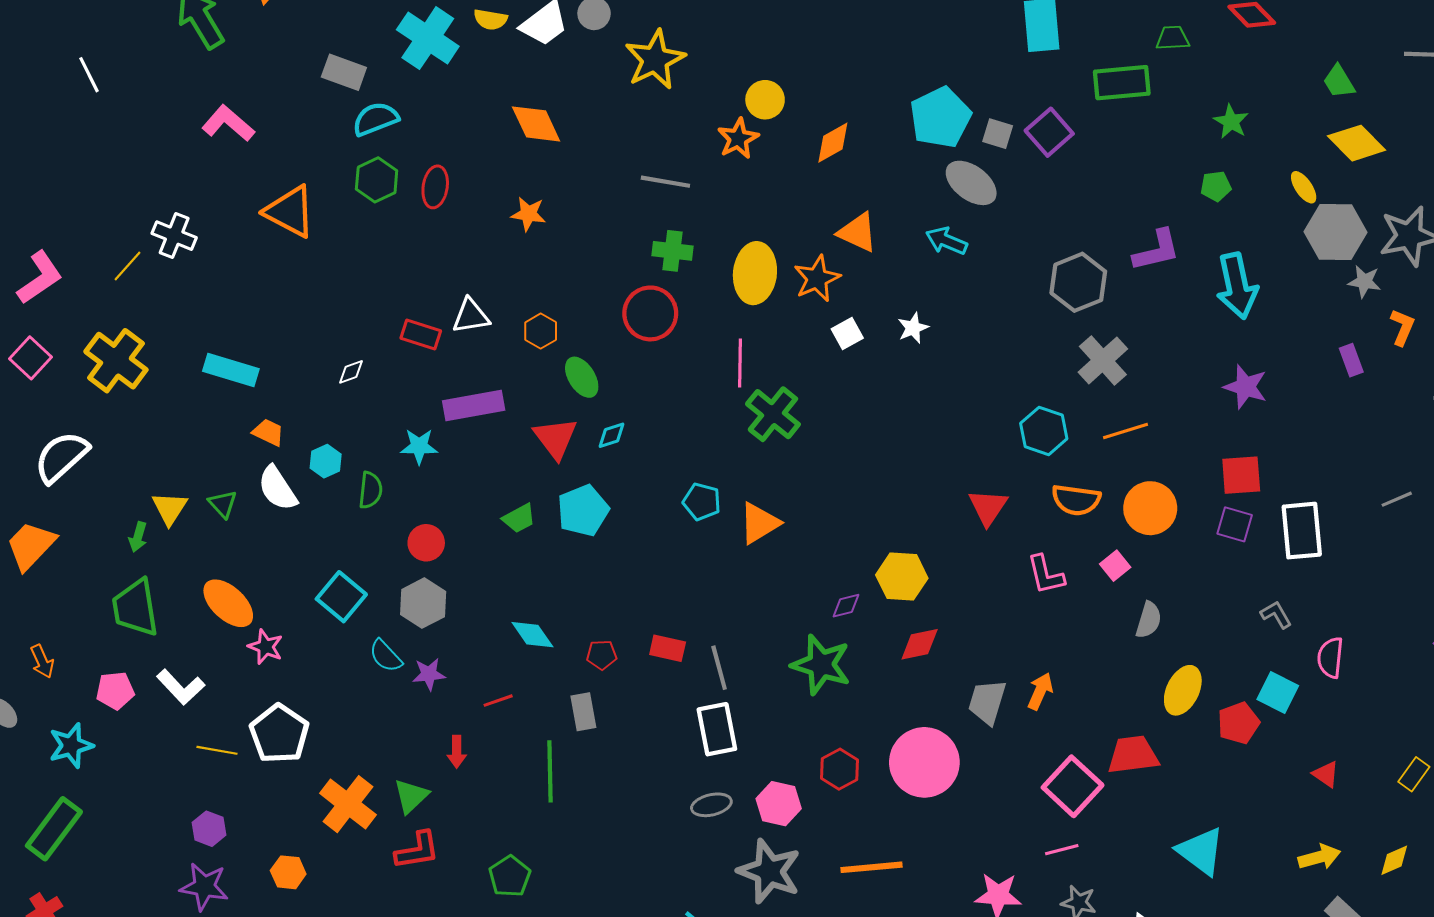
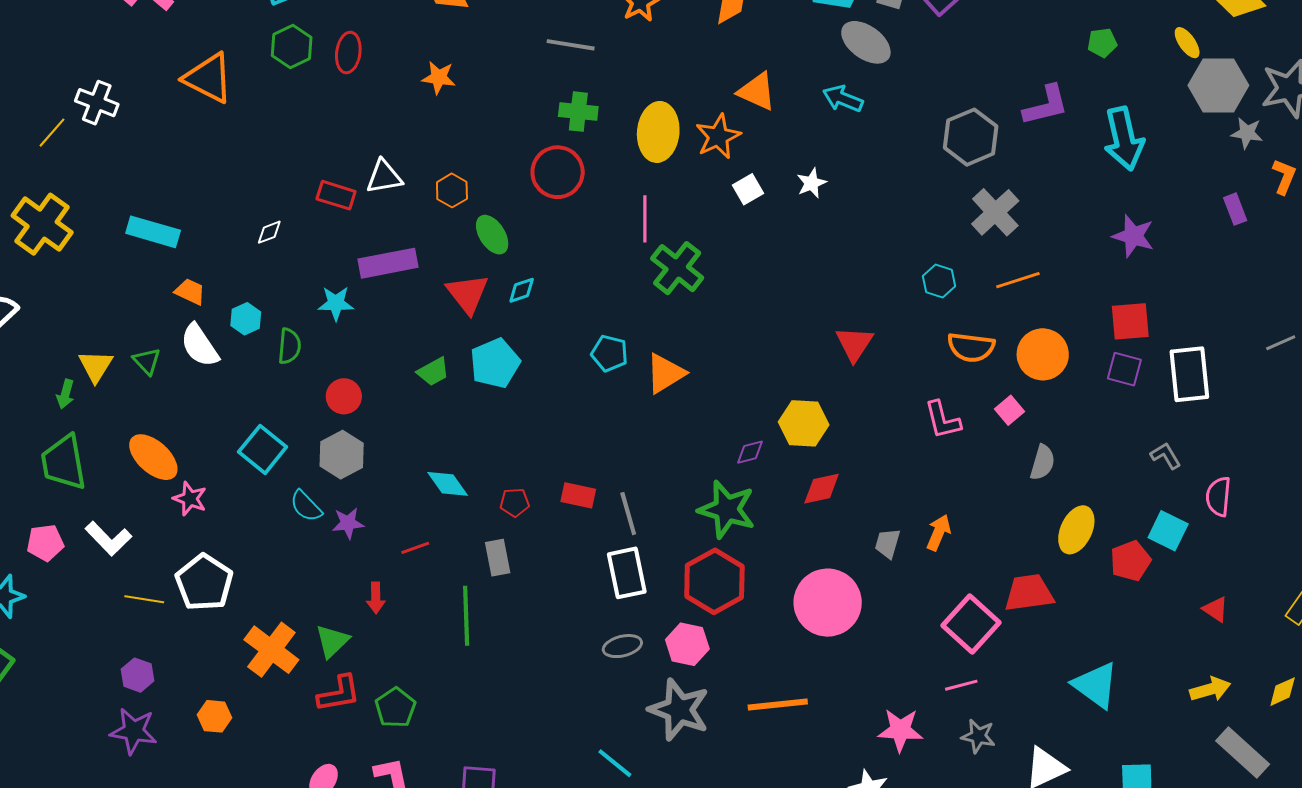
cyan hexagon: (1044, 431) -> (939, 281), size x0.7
red triangle: (988, 507) -> (854, 344), moved
gray trapezoid: (987, 702) -> (888, 543), size x0.7
red hexagon: (840, 769) -> (714, 581), moved, size x1.6
green pentagon: (510, 876) -> (395, 708), moved

